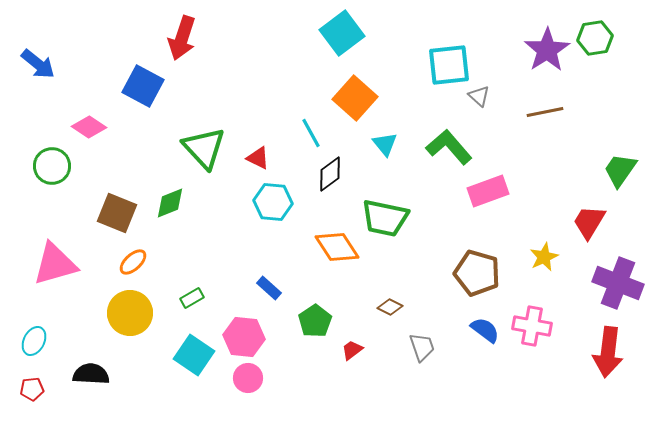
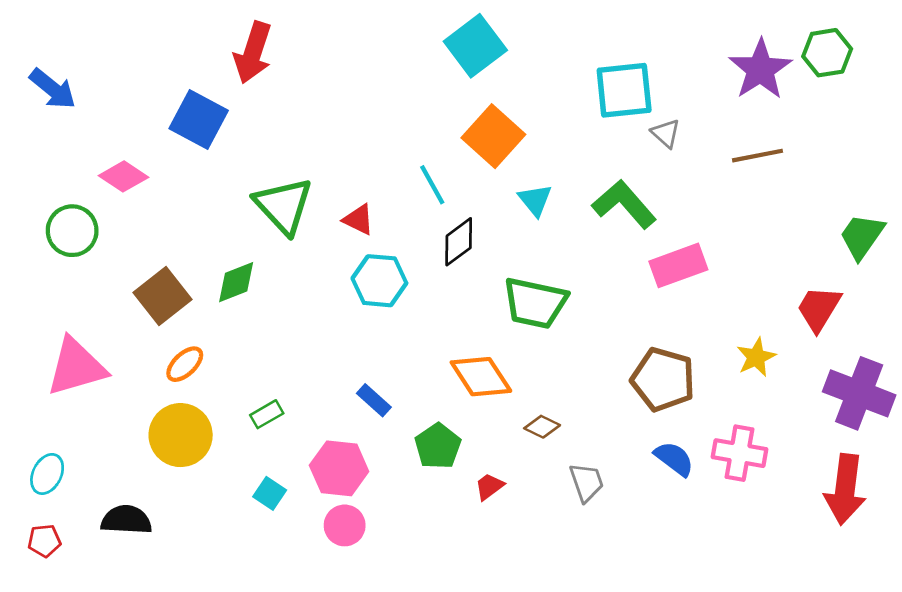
brown square: (117, 213) -> (162, 296), turned 30
orange diamond: (337, 247) -> (481, 377), moved
cyan square: (194, 355) -> (270, 493), size x0.6

